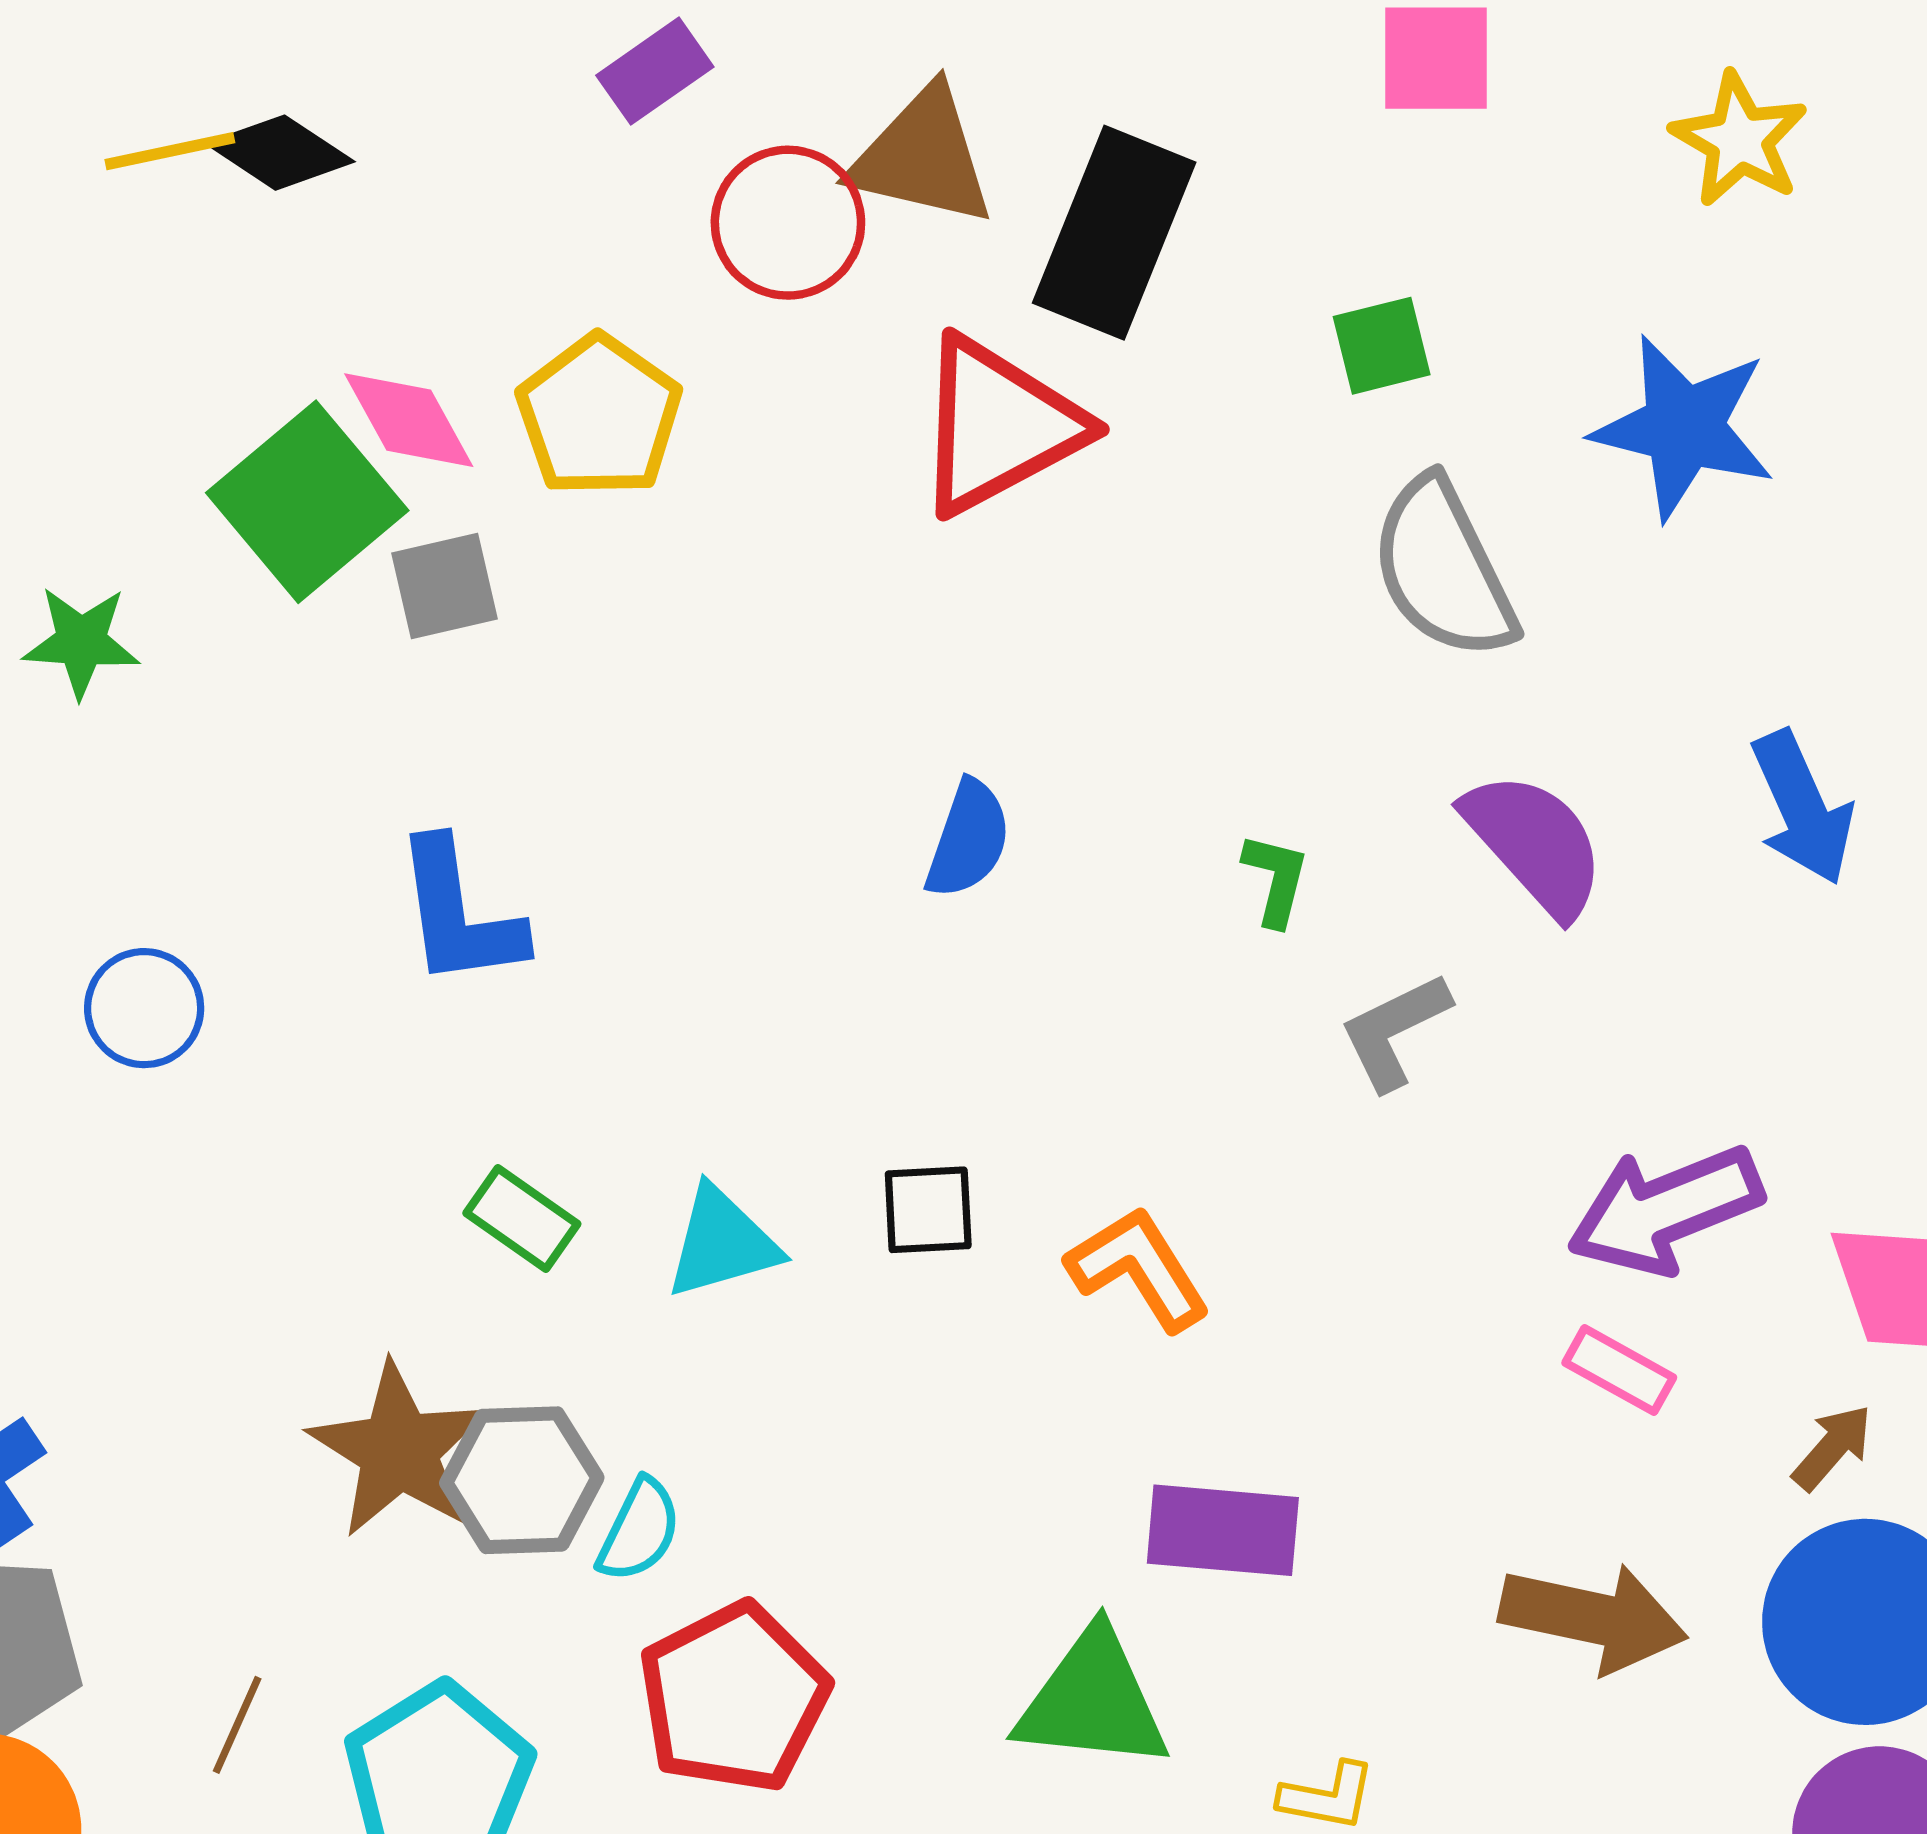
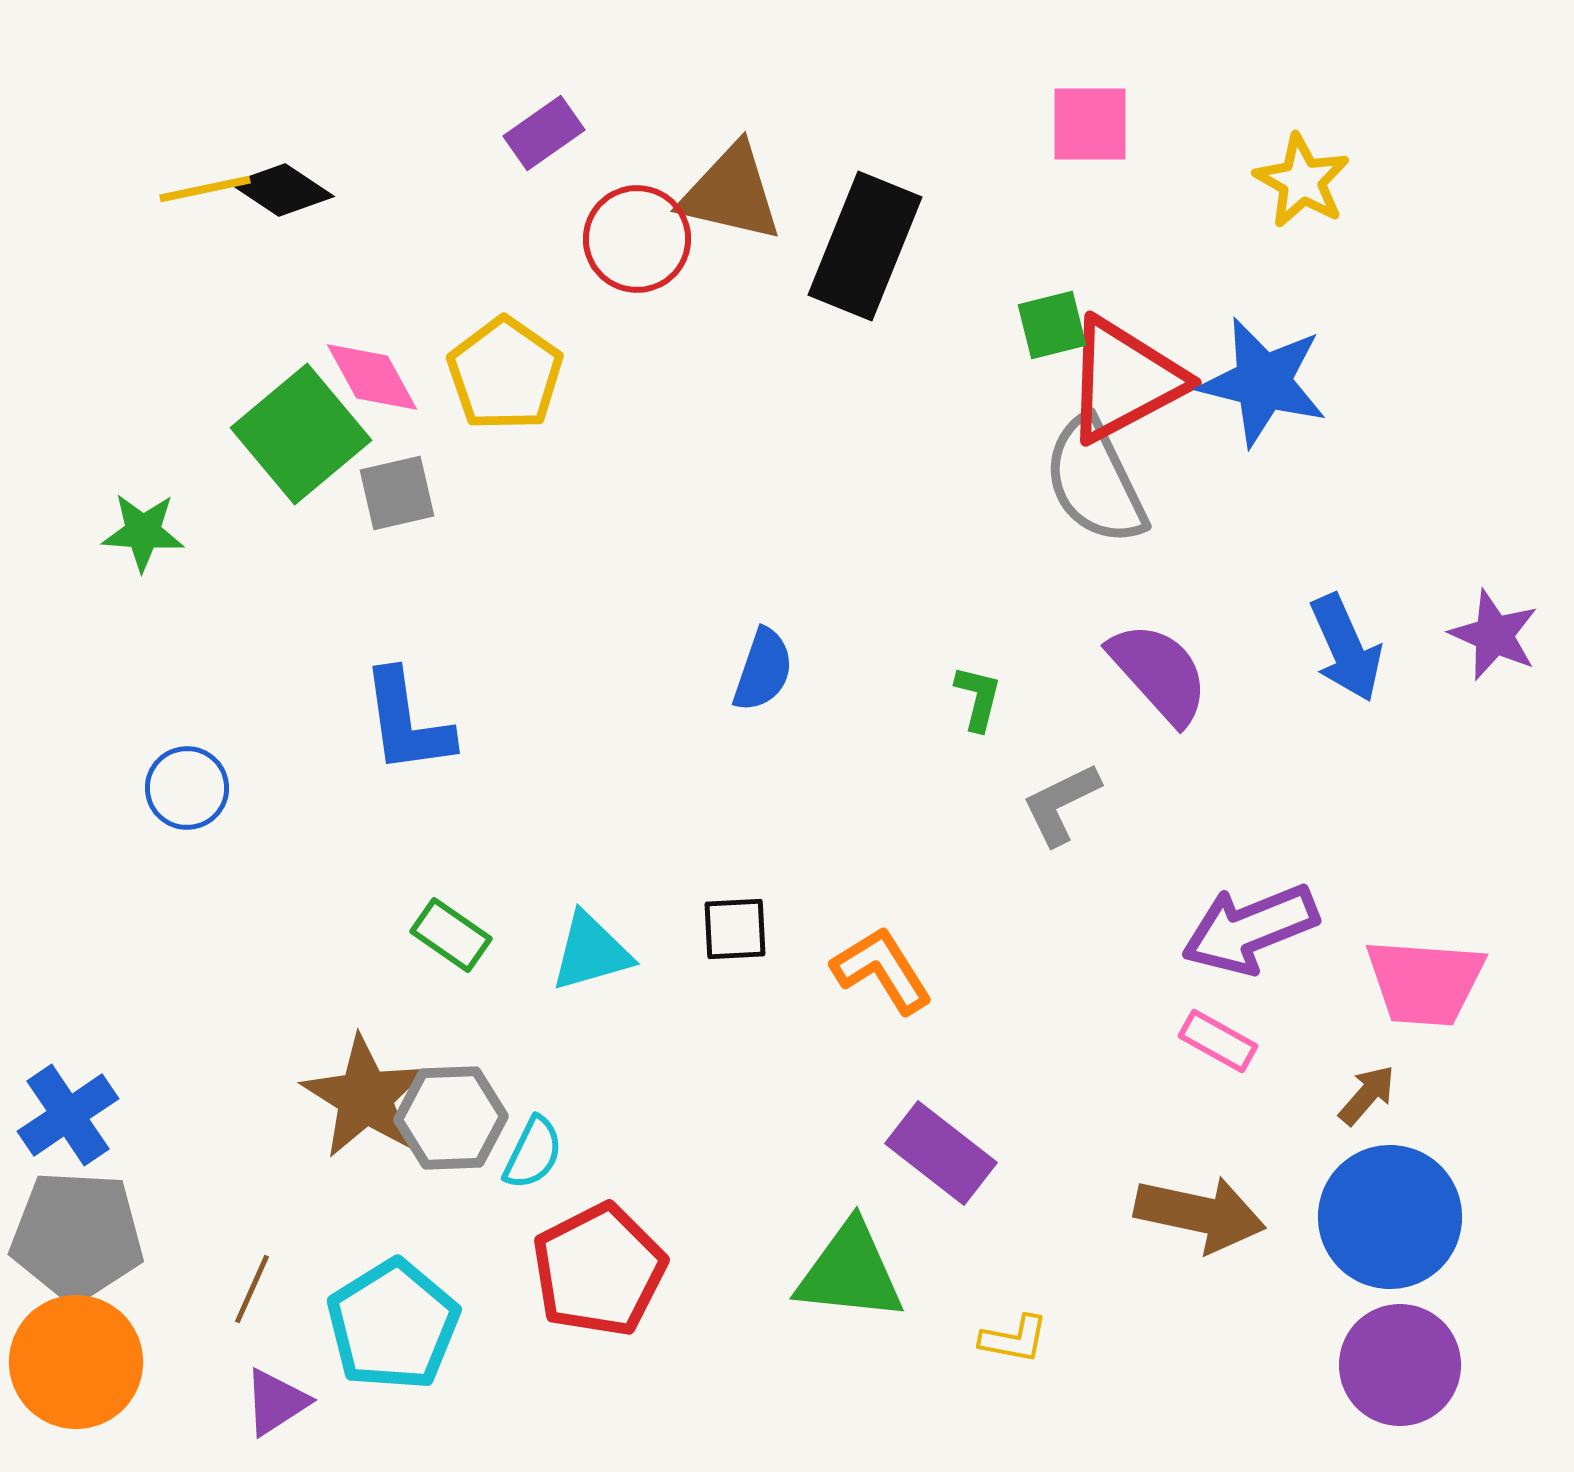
red triangle: (998, 426) -> (1124, 380), moved
purple rectangle: (1223, 1530) -> (941, 1153), turned 33

